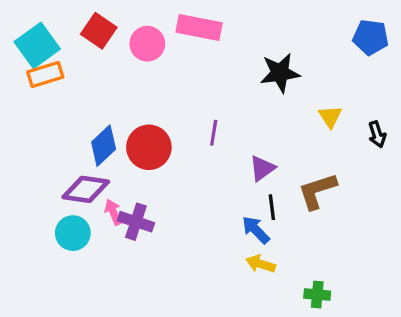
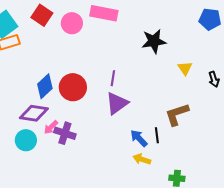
purple triangle: (262, 168) -> (117, 103), moved, size x1.4
black line: (272, 207) -> (157, 135), moved
pink arrow: (113, 212) -> (51, 127), turned -112

